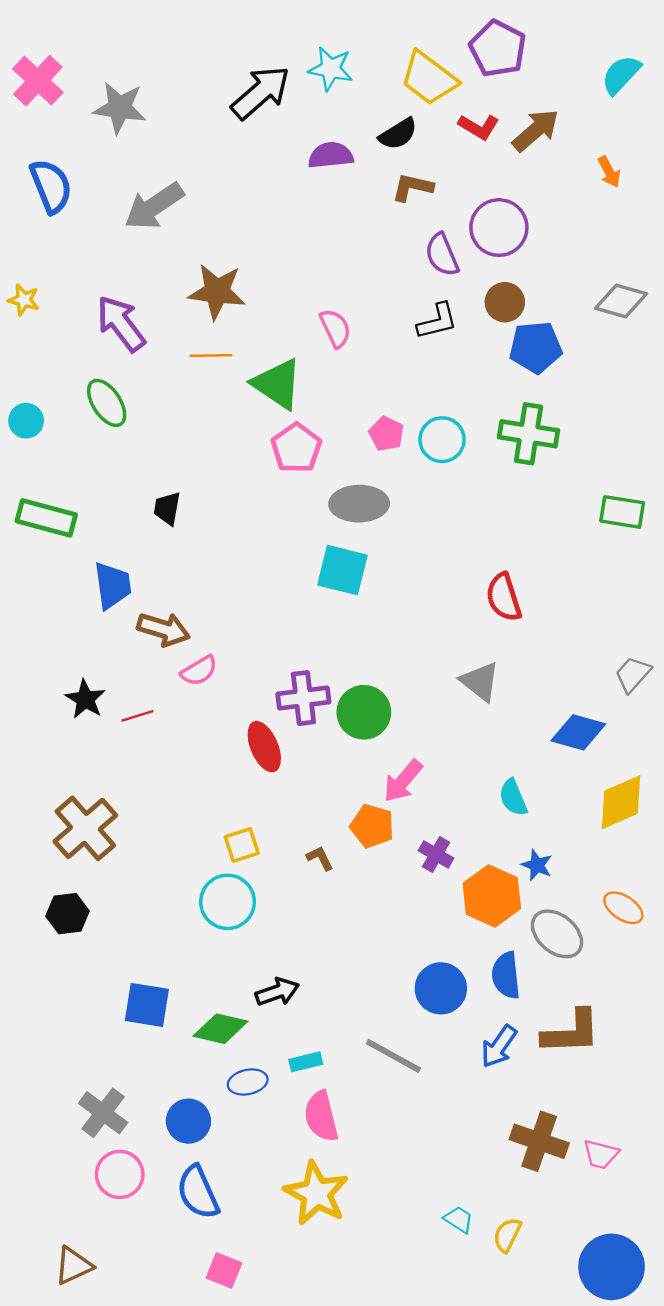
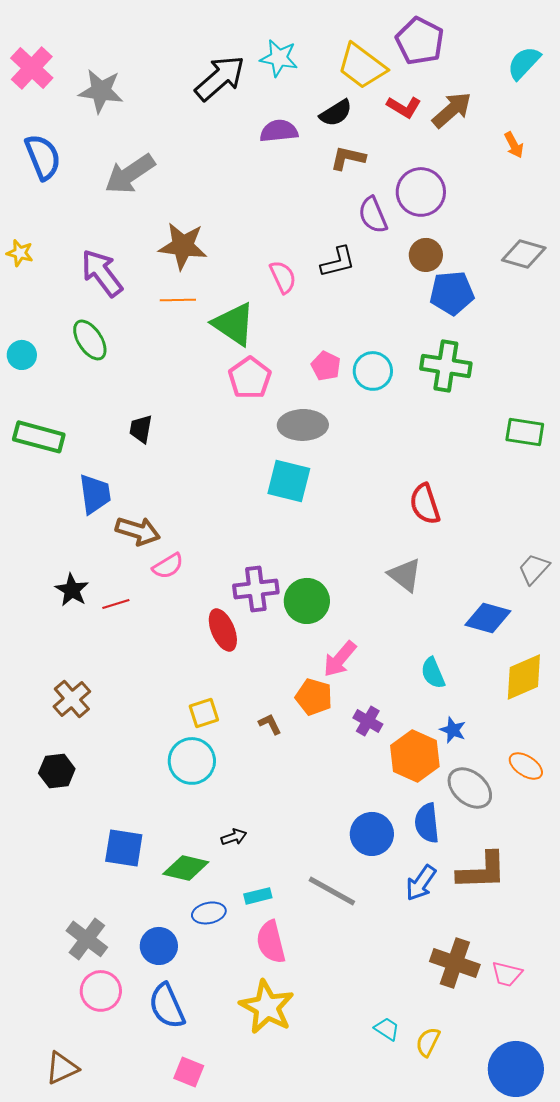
black L-shape: (437, 321) -> (338, 262), moved
brown cross: (85, 828) -> (72, 699), size x0.7
black arrow: (277, 992) -> (234, 837), size x0.7

